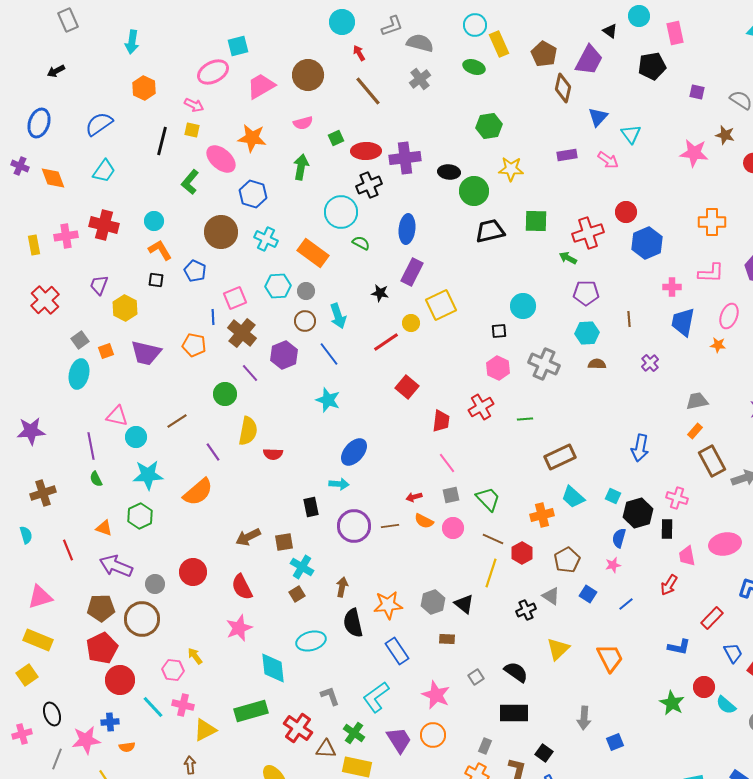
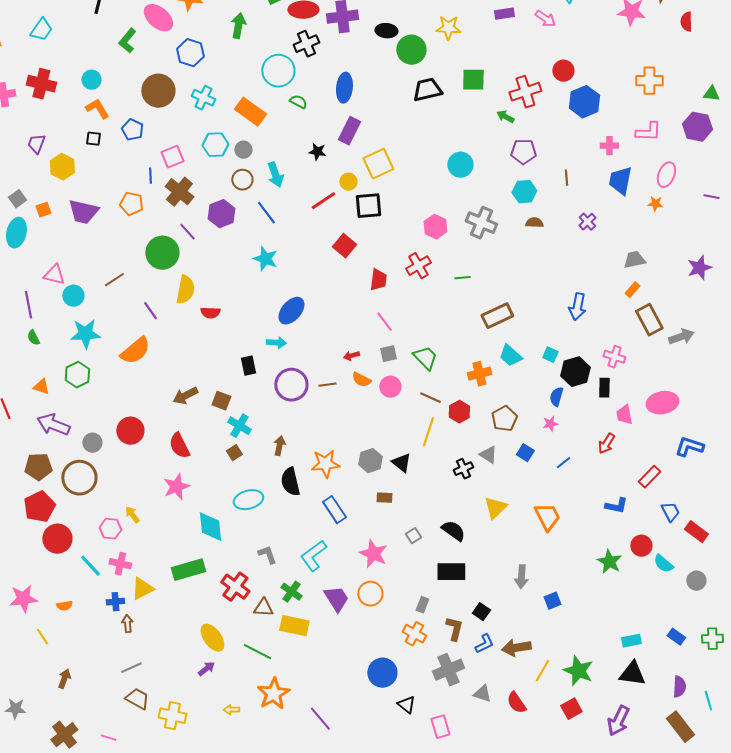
black square: (499, 331) -> (368, 206), moved, size x1.8
green circle: (225, 394) -> (162, 253), size x1.4
brown square: (284, 542) -> (221, 401), turned 30
blue cross: (110, 722) -> (115, 602), moved

